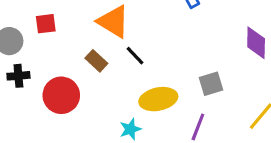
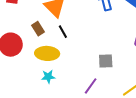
yellow ellipse: (158, 99) -> (47, 53), moved

